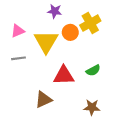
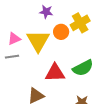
pink triangle: (18, 31) -> (14, 39), moved
green semicircle: (93, 70) -> (83, 68), size x1.5

